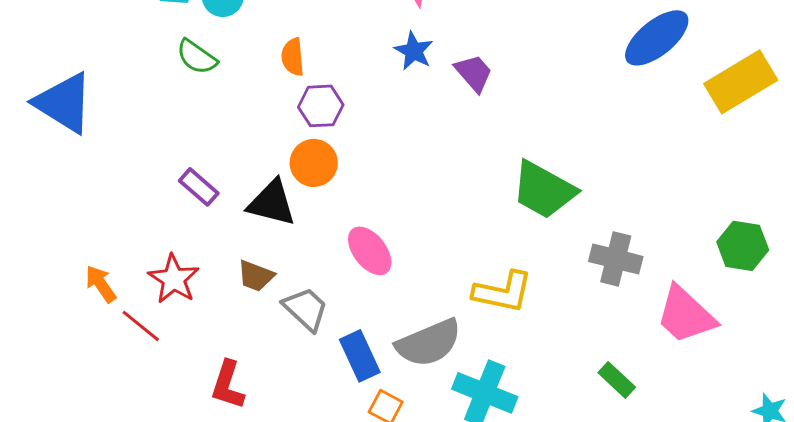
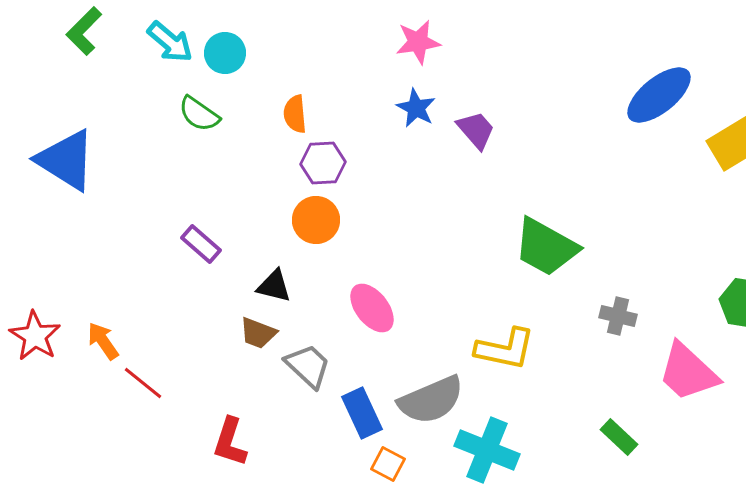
black triangle: (272, 203) -> (274, 286), moved, size x0.7
gray cross: (616, 259) -> (618, 316), size x0.7
red star: (174, 279) -> (35, 336), moved

